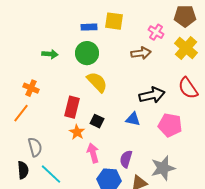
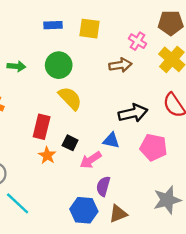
blue rectangle: (89, 27) -> (53, 25), moved
pink arrow: (93, 153) -> (91, 160), moved, turned -108
gray star: (163, 168) -> (167, 200), moved

